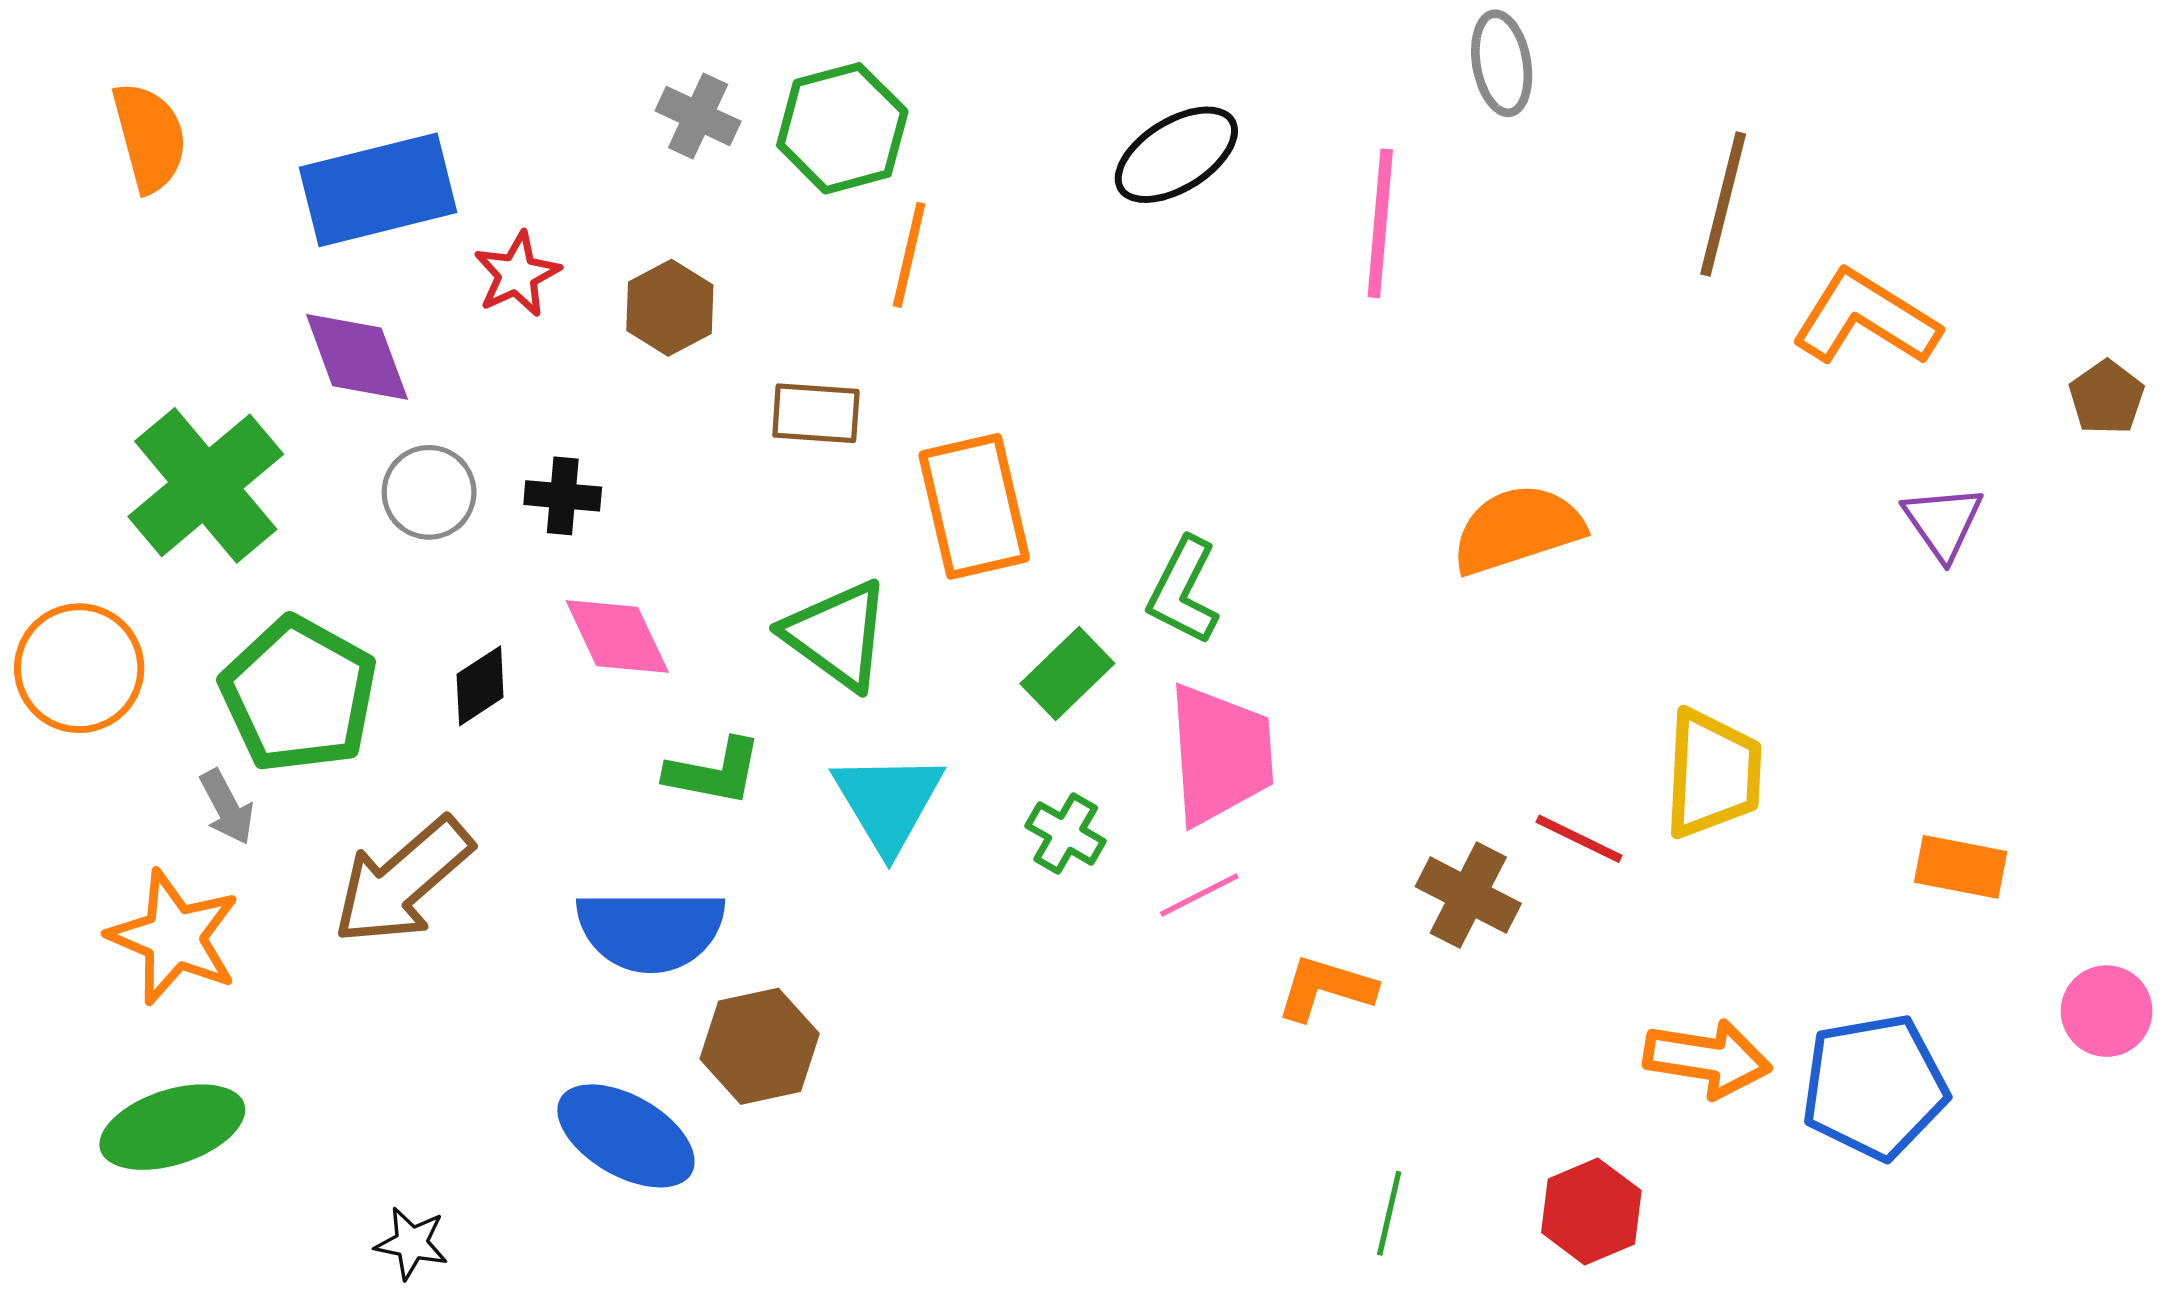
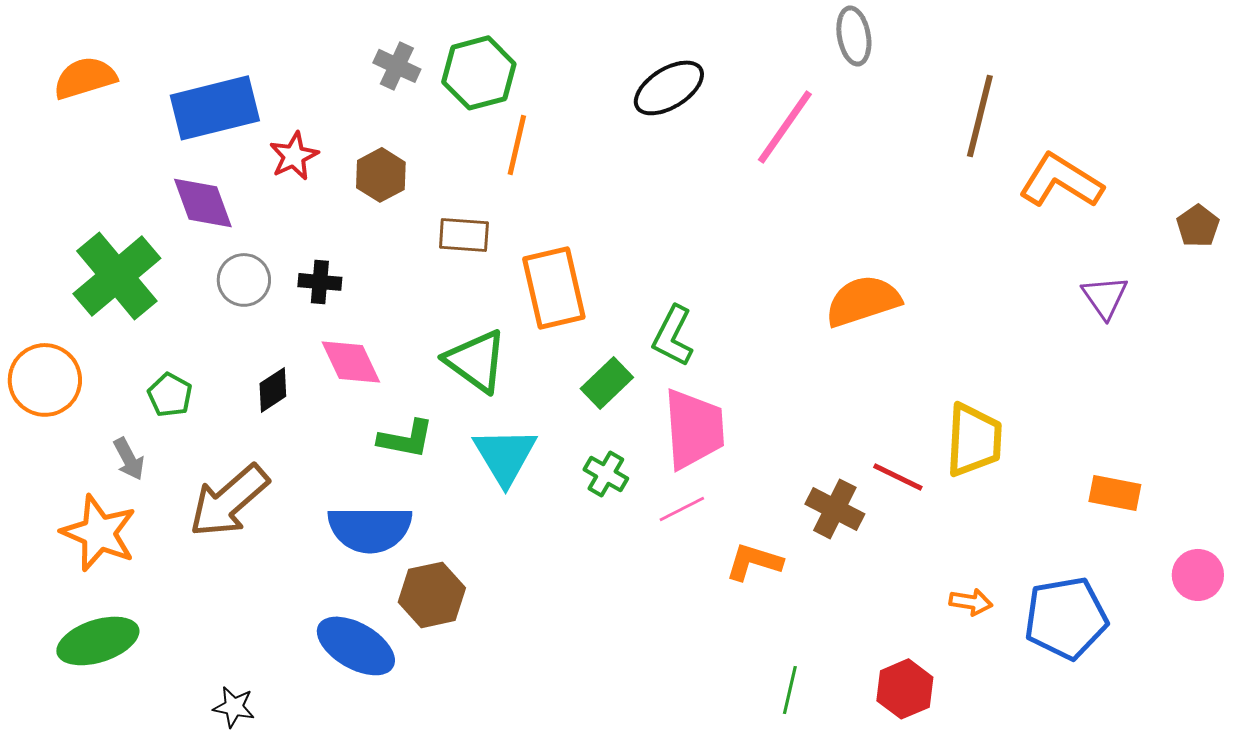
orange semicircle: (149, 137) -> (85, 78), turned -92
pink line: (1380, 223) -> (785, 127), turned 30
green pentagon: (299, 695) -> (170, 395), size x0.5
orange arrow: (1707, 1059) -> (971, 602), size x0.6

